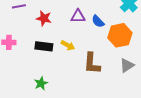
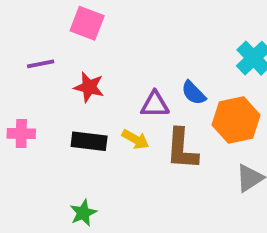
purple triangle: (78, 16) -> (155, 105), moved
brown L-shape: (92, 63) -> (182, 149), moved

